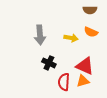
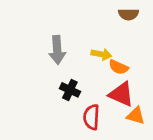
orange semicircle: (91, 32) -> (119, 67), moved
orange triangle: (83, 81) -> (136, 116), moved, turned 32

